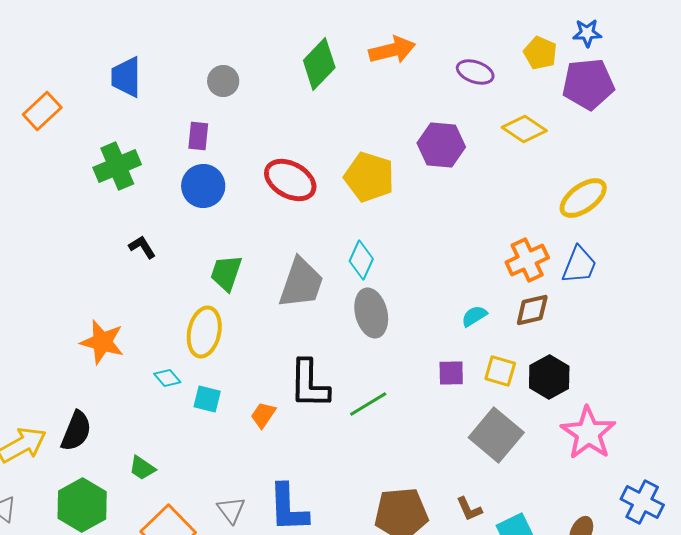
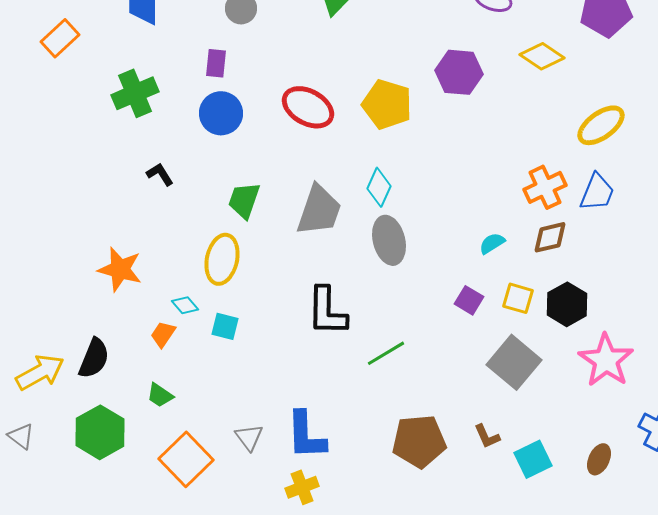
purple square: (451, 373) -> (469, 300), turned 32
green line: (368, 404) -> (386, 353), moved
orange trapezoid: (263, 415) -> (163, 334), moved

